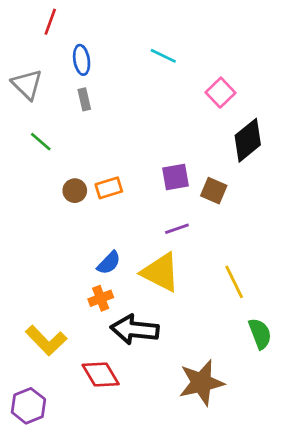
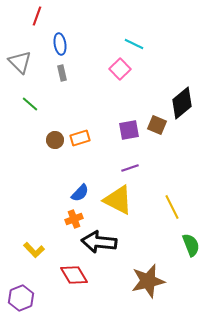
cyan line: (163, 56) -> (134, 44), moved
pink square: (220, 93) -> (120, 69), moved
brown square: (214, 191) -> (157, 125), moved
yellow L-shape: (46, 340) -> (34, 250), size x0.7

